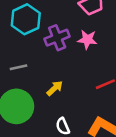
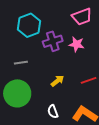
yellow arrow: (55, 88) -> (57, 81), moved

